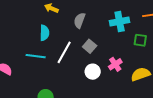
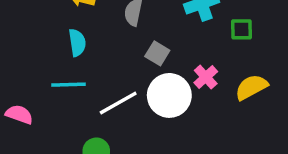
white line: (64, 52) -> (118, 103), moved, turned 40
white circle: (93, 72) -> (169, 95), size x1.6

